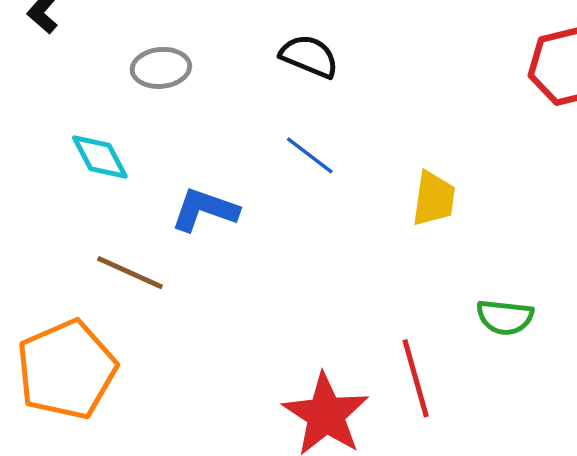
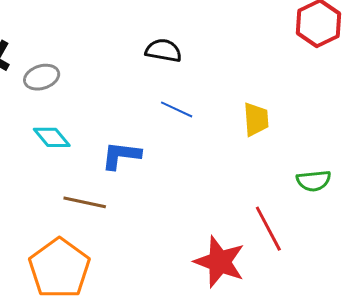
gray ellipse: (161, 68) -> (42, 77), moved

